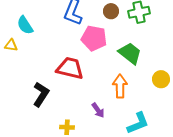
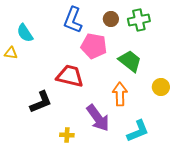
black L-shape: (41, 94) -> (41, 102), turned 35
purple arrow: (98, 110) -> (98, 118), size x1.8

